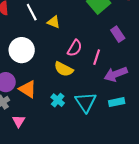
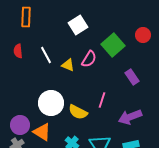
pink semicircle: (75, 48) -> (89, 59), moved
white circle: (22, 50) -> (51, 103), moved
pink line: (97, 57) -> (102, 100), moved

